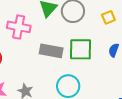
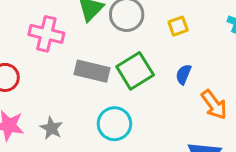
green square: (81, 49) -> (135, 71), turned -35

